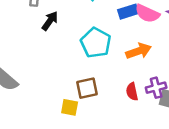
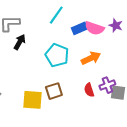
yellow square: (70, 107) -> (32, 100), moved, size x1.5

